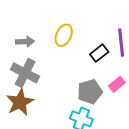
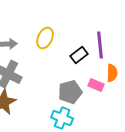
pink rectangle: (117, 84) -> (96, 85), turned 63

